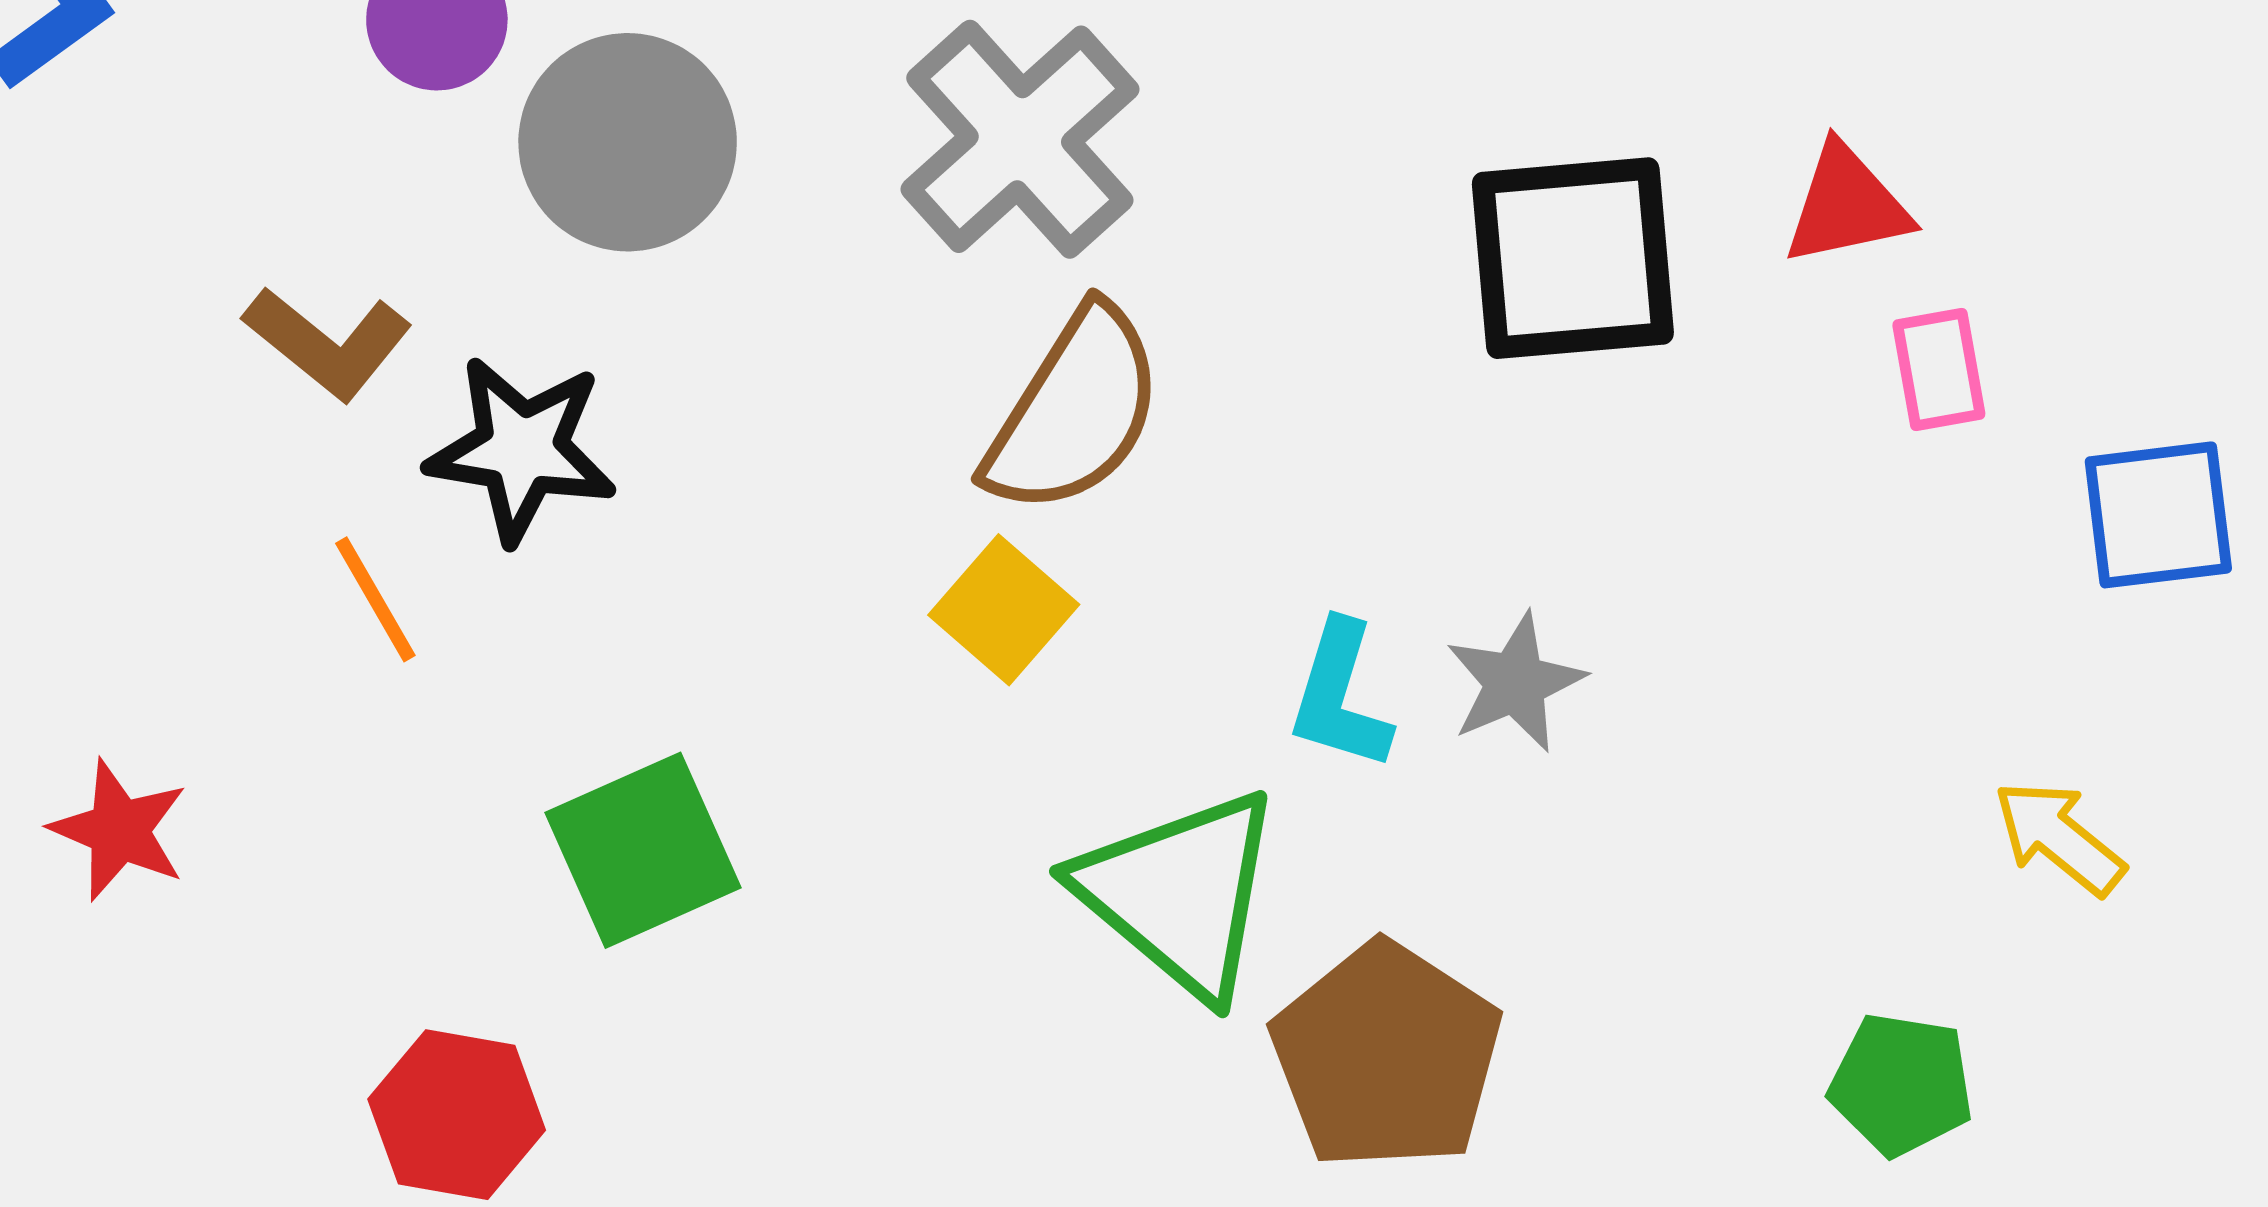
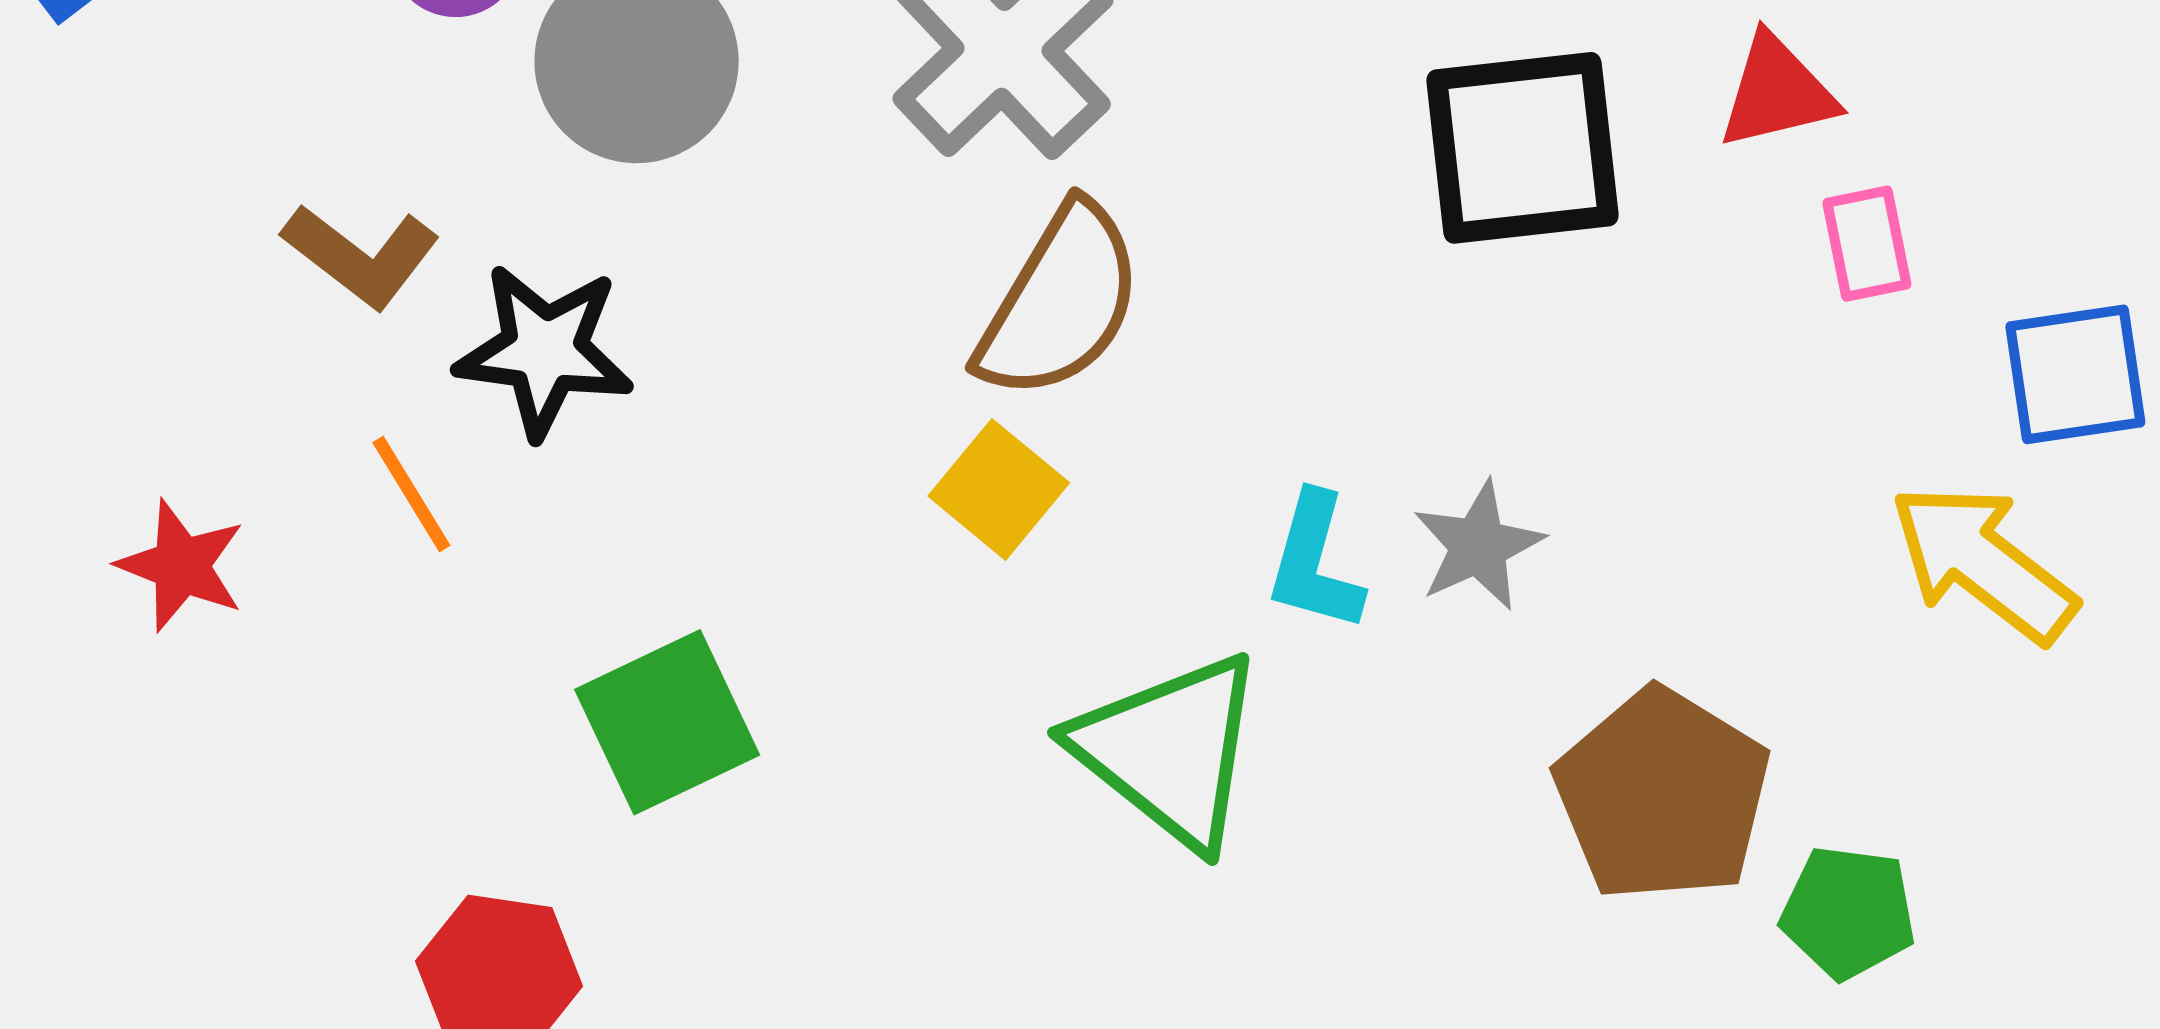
red star: (119, 830) -> (181, 566), moved
yellow arrow: (2059, 838) -> (1983, 563), moved, size x1.5
brown pentagon: (1386, 1056) -> (1662, 795), moved

